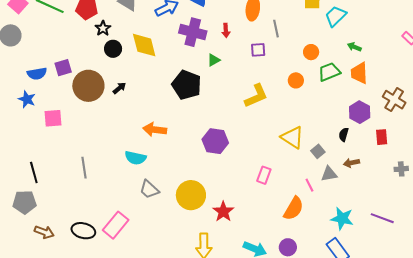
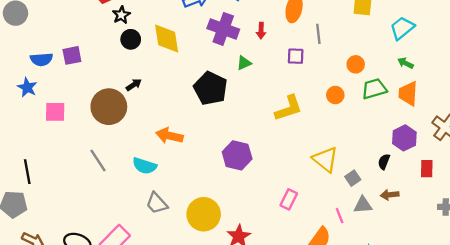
cyan trapezoid: (336, 16) -> (402, 28), moved
brown circle: (88, 86) -> (109, 107), moved
gray line: (84, 168) -> (98, 161), moved, turned -30

